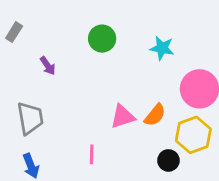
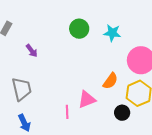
green circle: (102, 39) -> (79, 29), moved
pink triangle: (123, 116) -> (87, 99), moved

